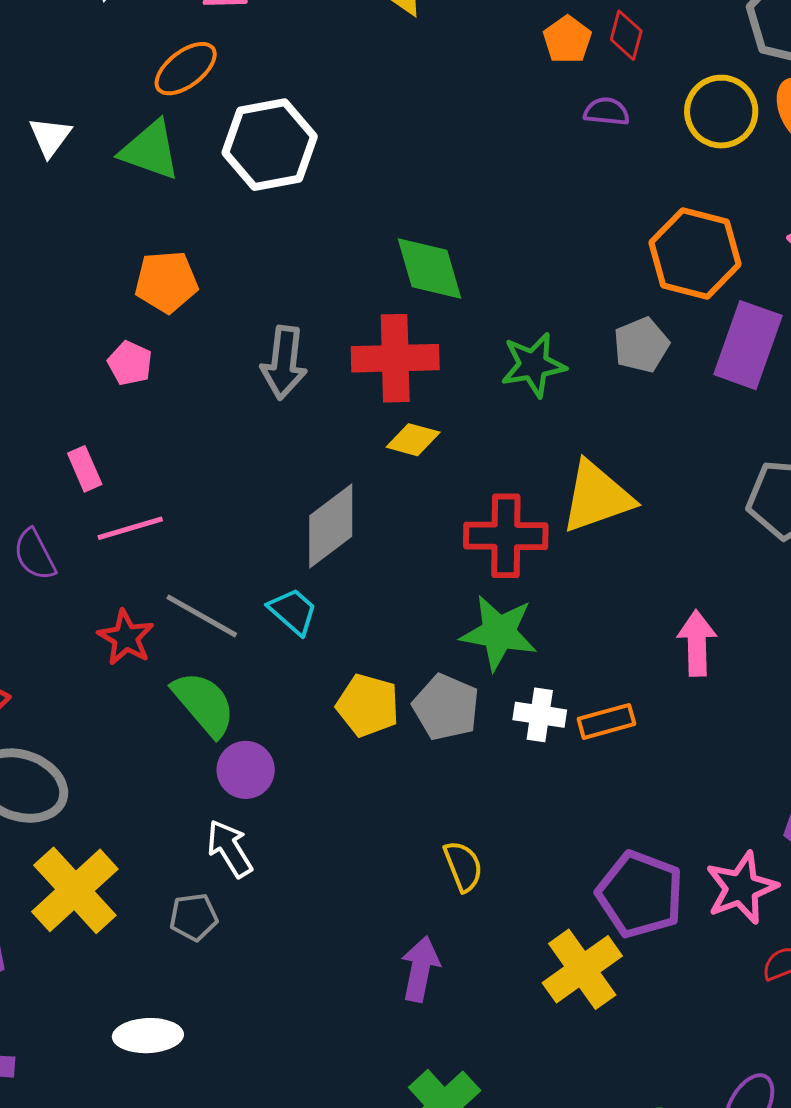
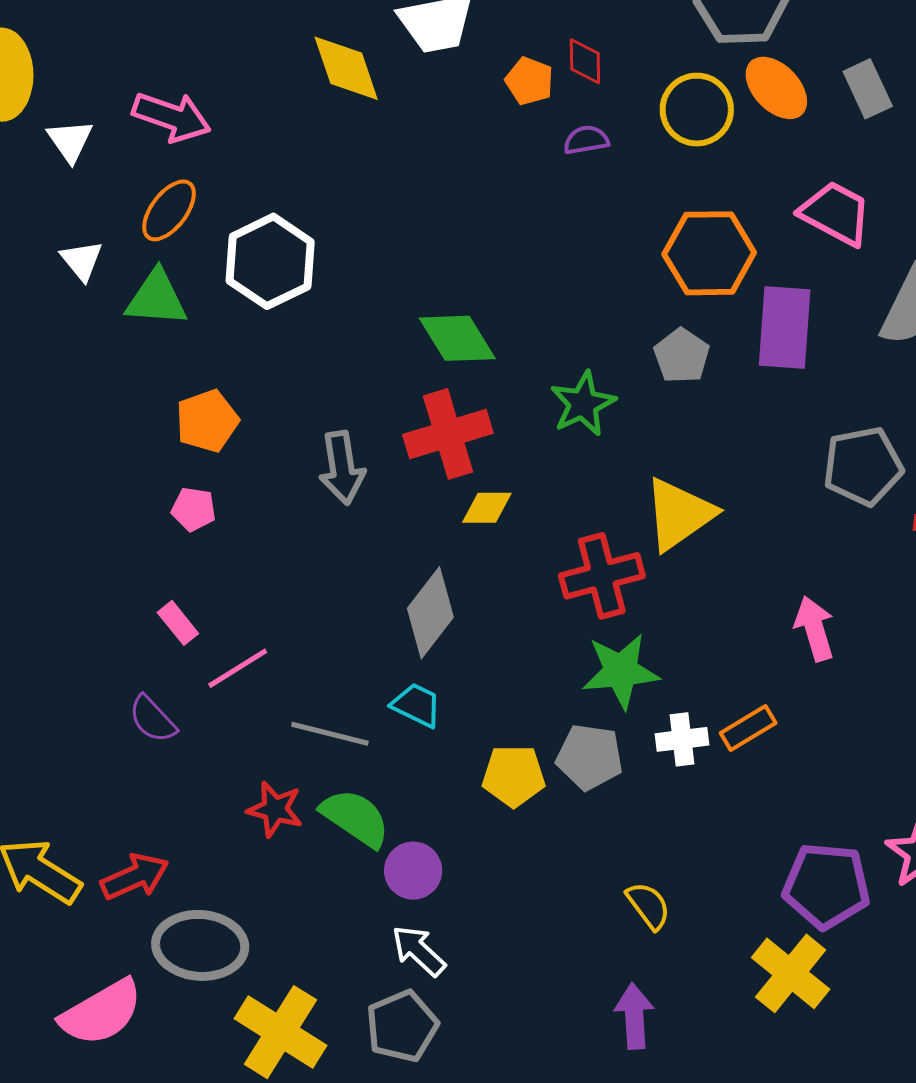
white triangle: (50, 137) -> (82, 260), moved
red star: (126, 638) -> (275, 809), moved
gray pentagon: (194, 917) -> (402, 1026), size x1.5

